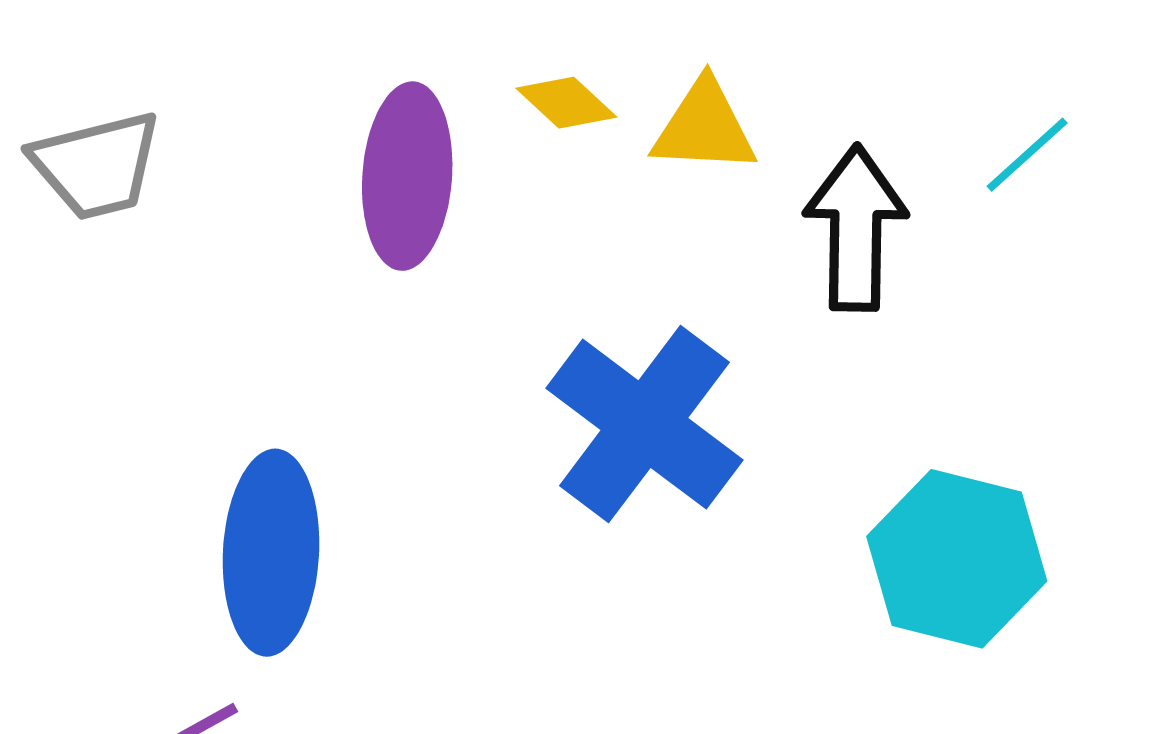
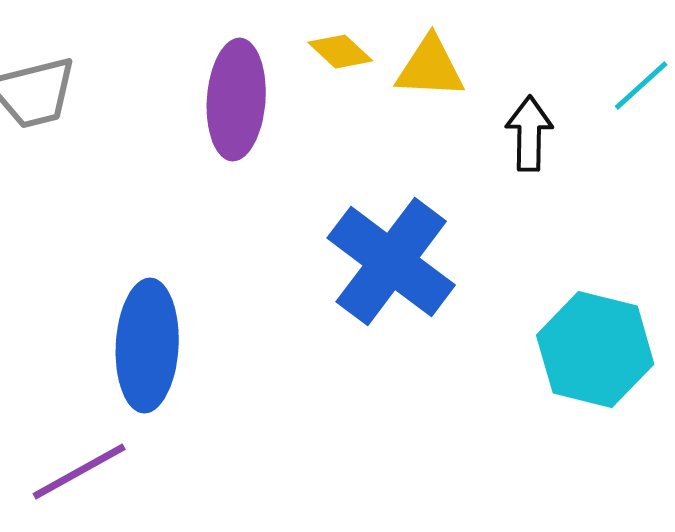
black arrow: (856, 228) -> (529, 134), size x0.7

